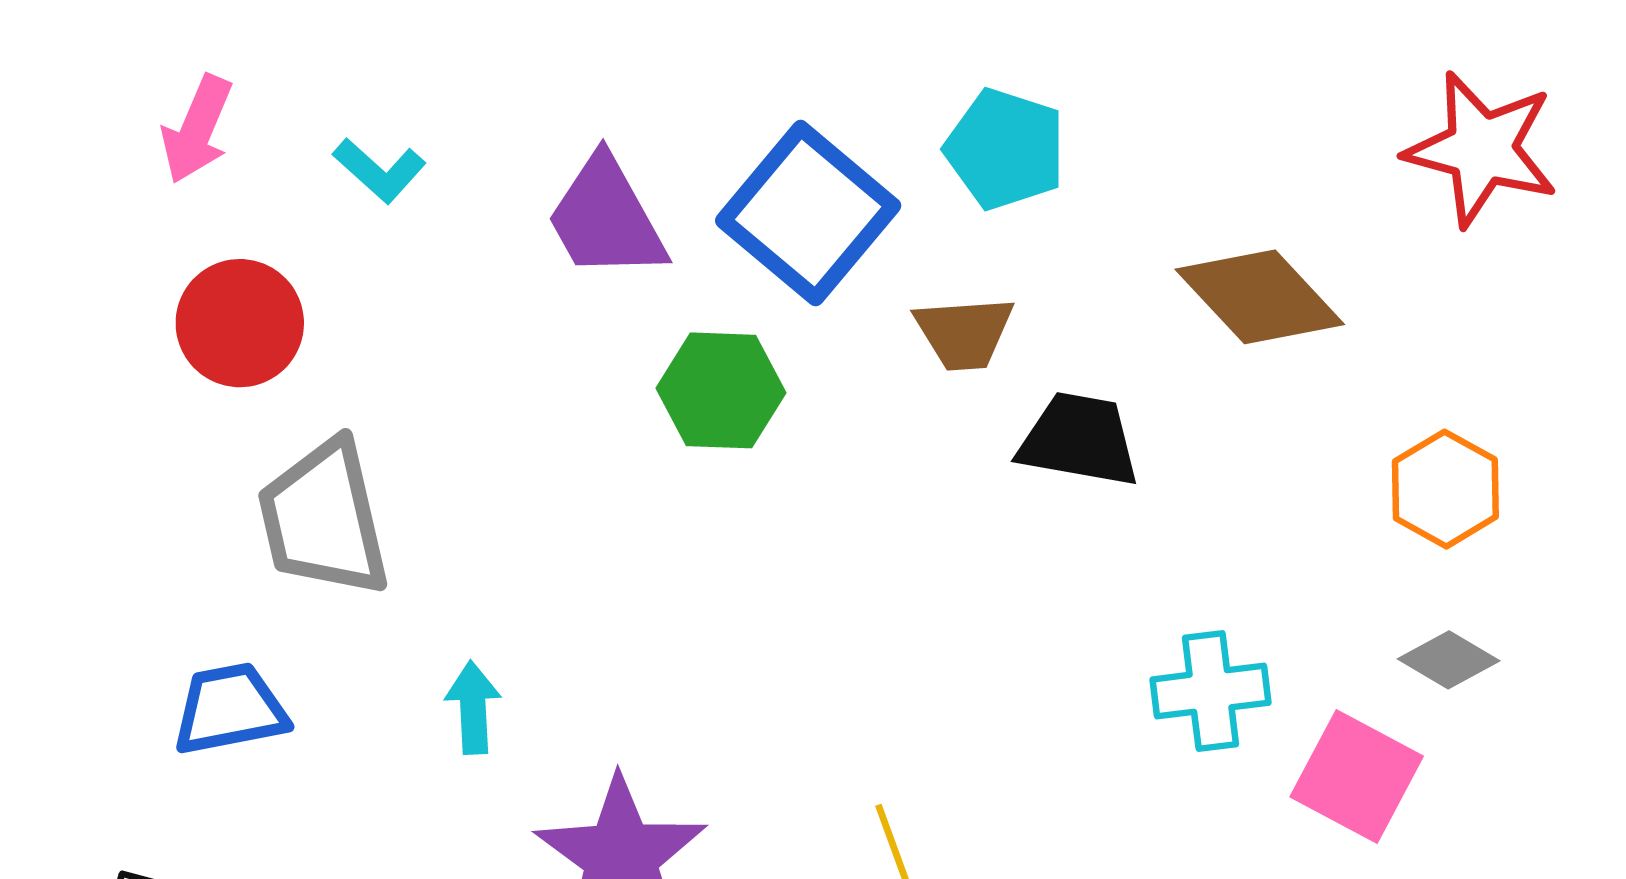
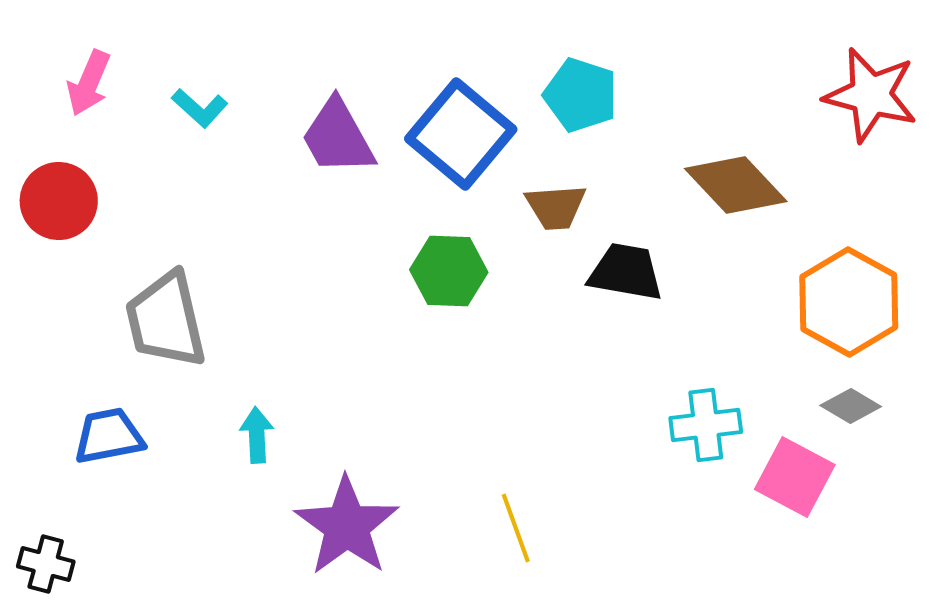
red circle: (240, 323) -> (59, 201), moved
green hexagon: (721, 390) -> (449, 271), moved
orange hexagon: (1445, 489) -> (849, 302), size x1.5

